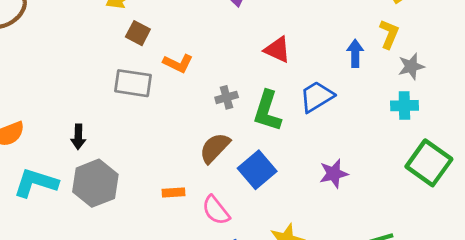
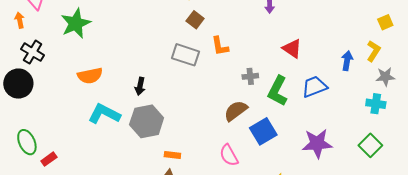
orange L-shape: (178, 63) -> (220, 46), turned 45
green square: (429, 163) -> (370, 145), moved, size x0.7
purple star: (334, 174) -> (317, 143), size x1.4
orange rectangle: (173, 193) -> (172, 155), moved

